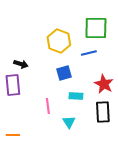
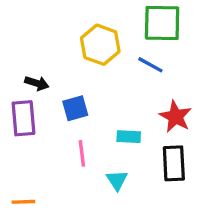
blue line: (89, 53) -> (150, 65), turned 42
blue square: (64, 73) -> (75, 108), moved

